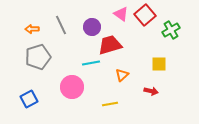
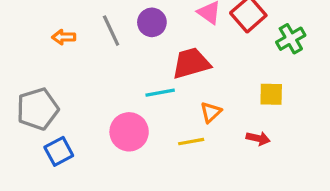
purple circle: (92, 27) -> (152, 22), moved
gray pentagon: (38, 57) -> (38, 109), moved
yellow line: (110, 104) -> (191, 142), moved

